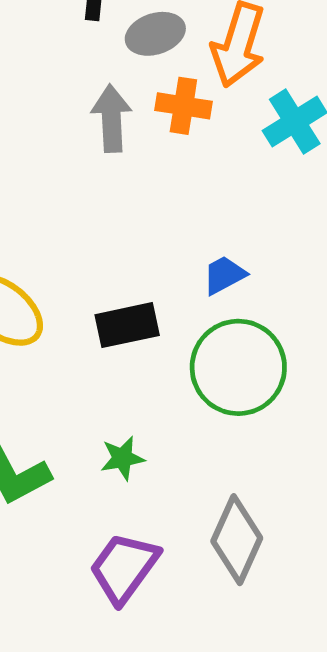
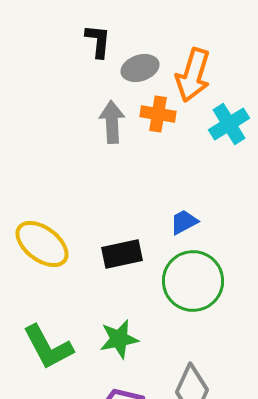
green star: (122, 458) -> (119, 339), size x1.4

